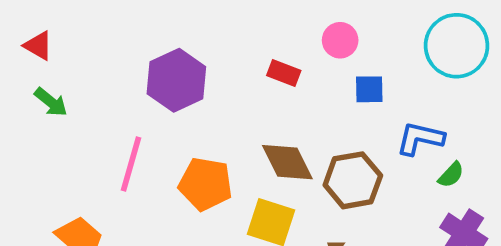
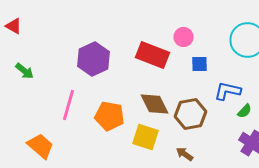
red triangle: (38, 46) -> (14, 26), moved
red rectangle: (284, 73) -> (152, 55), size x1.8

